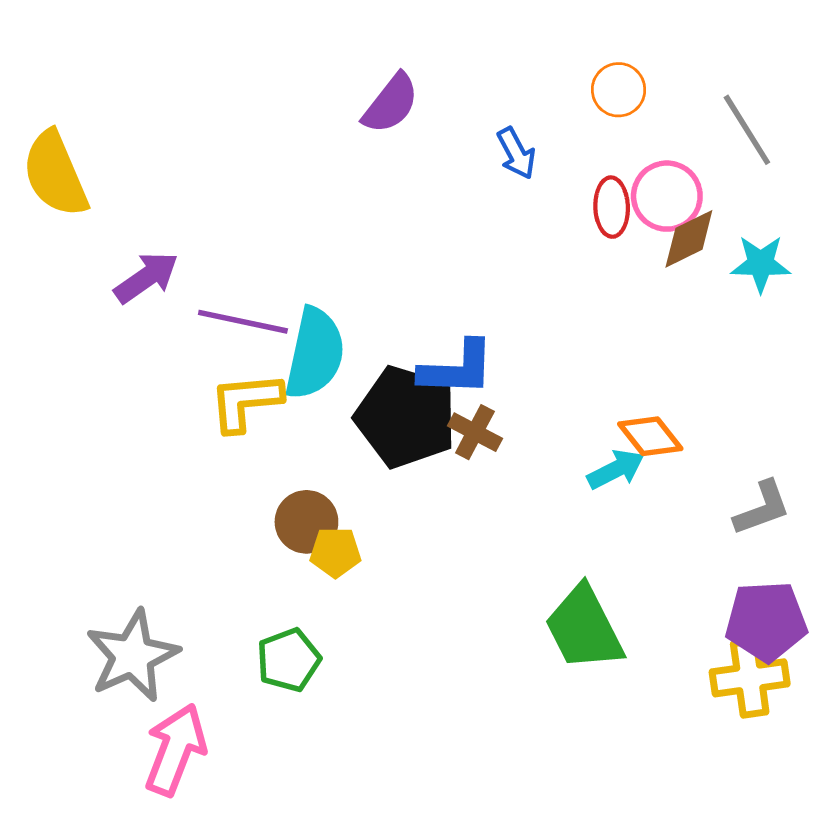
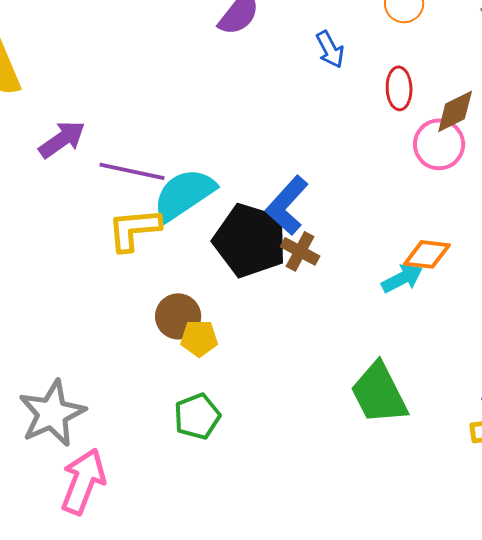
pink circle: (667, 196) -> (439, 144), moved
cyan semicircle: (315, 353) -> (184, 194), turned -136
blue L-shape: (457, 369) -> (287, 205), turned 130
orange diamond: (650, 436) -> (427, 254), turned -45
green pentagon: (289, 660) -> (197, 416), moved

